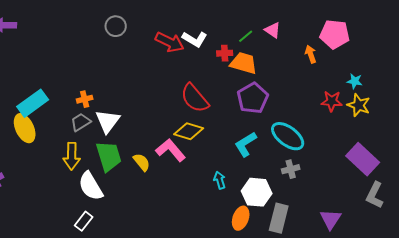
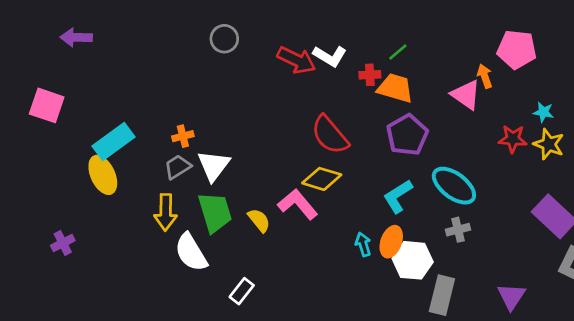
pink triangle: (273, 30) -> (466, 95), moved, size x1.4
orange ellipse: (241, 218) -> (391, 242), moved
white rectangle: (84, 221) -> (242, 291), moved

